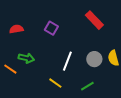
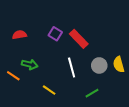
red rectangle: (94, 20) -> (79, 39), moved
white line: (67, 61) -> (72, 68), turned -36
yellow line: (55, 83) -> (49, 90), moved

